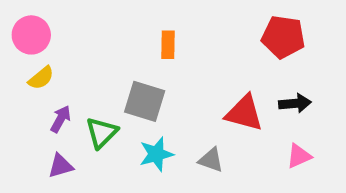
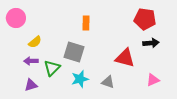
yellow semicircle: (41, 78) -> (35, 42), moved
black arrow: (295, 103) -> (151, 43), moved
purple arrow: (61, 119) -> (31, 61), turned -120

